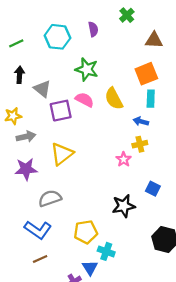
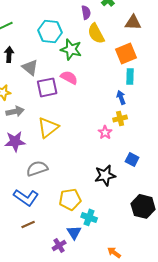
purple semicircle: (93, 29) -> (86, 12), moved
cyan hexagon: (57, 37) -> (50, 31), moved
yellow semicircle: (114, 99) -> (96, 33), moved
blue arrow: (141, 121) -> (121, 97), turned 56

